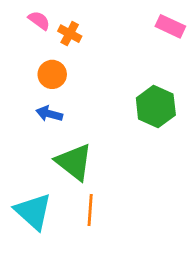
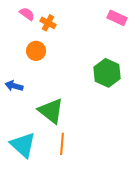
blue arrow: (49, 114) -> (14, 86), moved

